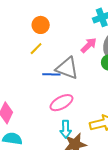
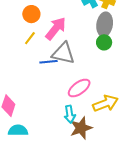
pink arrow: (89, 45) -> (56, 29), moved, size x1.4
pink ellipse: (61, 103) -> (79, 88), moved

